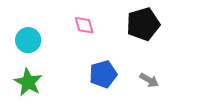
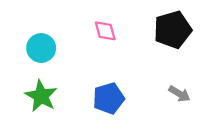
blue pentagon: (103, 74) -> (109, 98), moved

